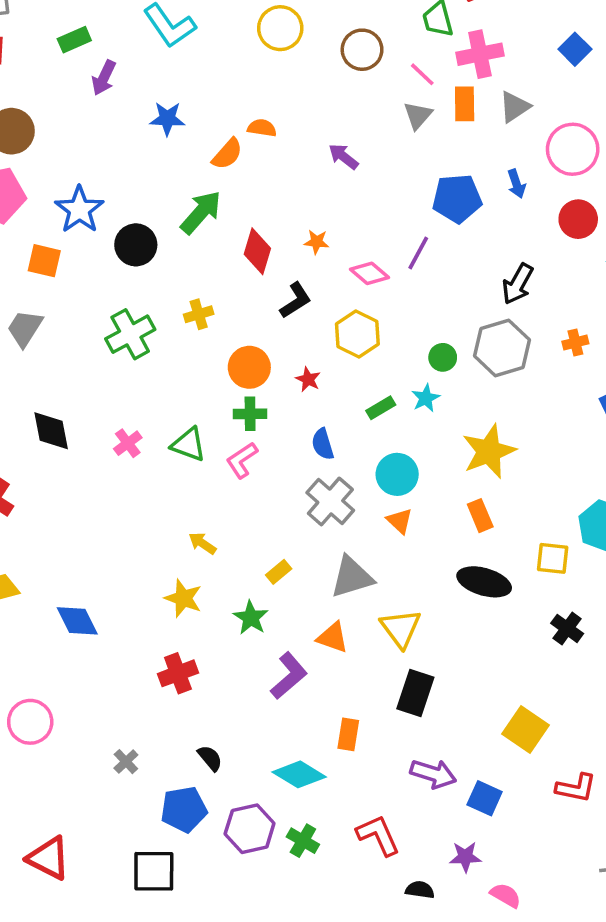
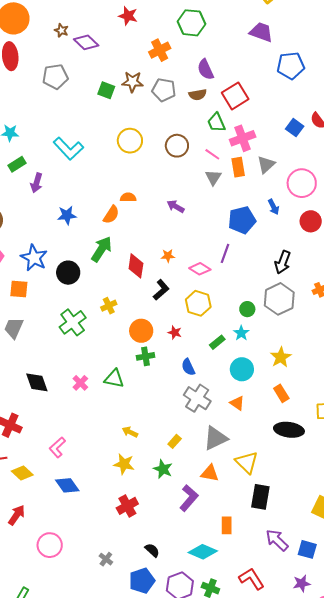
blue star: (167, 119) -> (67, 215), moved
yellow star: (489, 451) -> (281, 357), size x0.7
pink L-shape: (242, 460) -> (57, 447), moved
cyan circle: (397, 474) -> (242, 369), moved
purple arrow: (433, 774) -> (277, 540), turned -145

